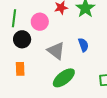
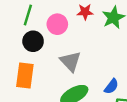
blue semicircle: (83, 45) -> (111, 86), moved, turned 48
orange rectangle: (20, 69) -> (25, 76), size x1.5

